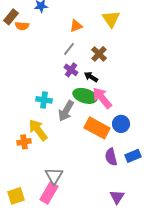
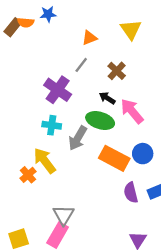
orange semicircle: (22, 26) -> (26, 22), moved
purple cross: (71, 70) -> (58, 90), moved, size x1.6
pink arrow: (102, 98) -> (132, 111), moved
orange cross: (24, 142) -> (28, 175), turned -32

